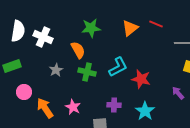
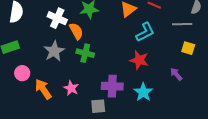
white cross: (43, 37) -> (57, 18), moved
cyan L-shape: (118, 67) -> (145, 32), moved
gray star: (56, 70) -> (54, 51), size x1.5
purple cross: (114, 105) -> (112, 86), size x1.5

